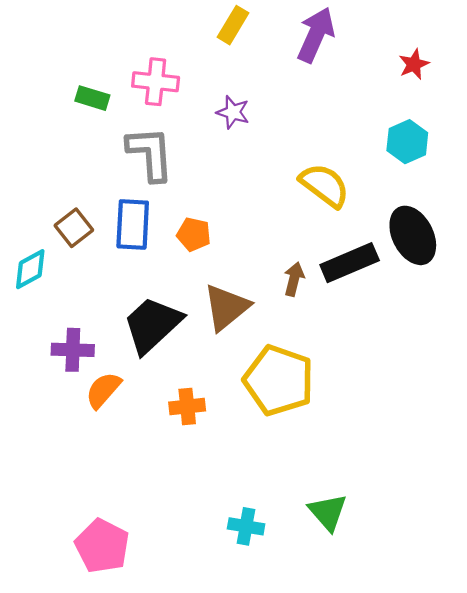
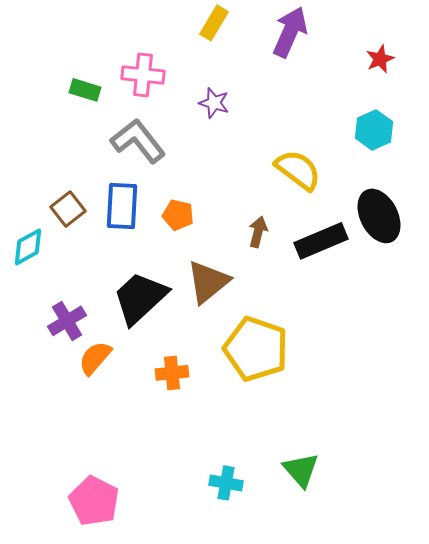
gray L-shape: (150, 154) -> (138, 141), turned -34
brown arrow: (294, 279) -> (258, 232), moved
purple cross: (73, 350) -> (67, 321), turned -33

